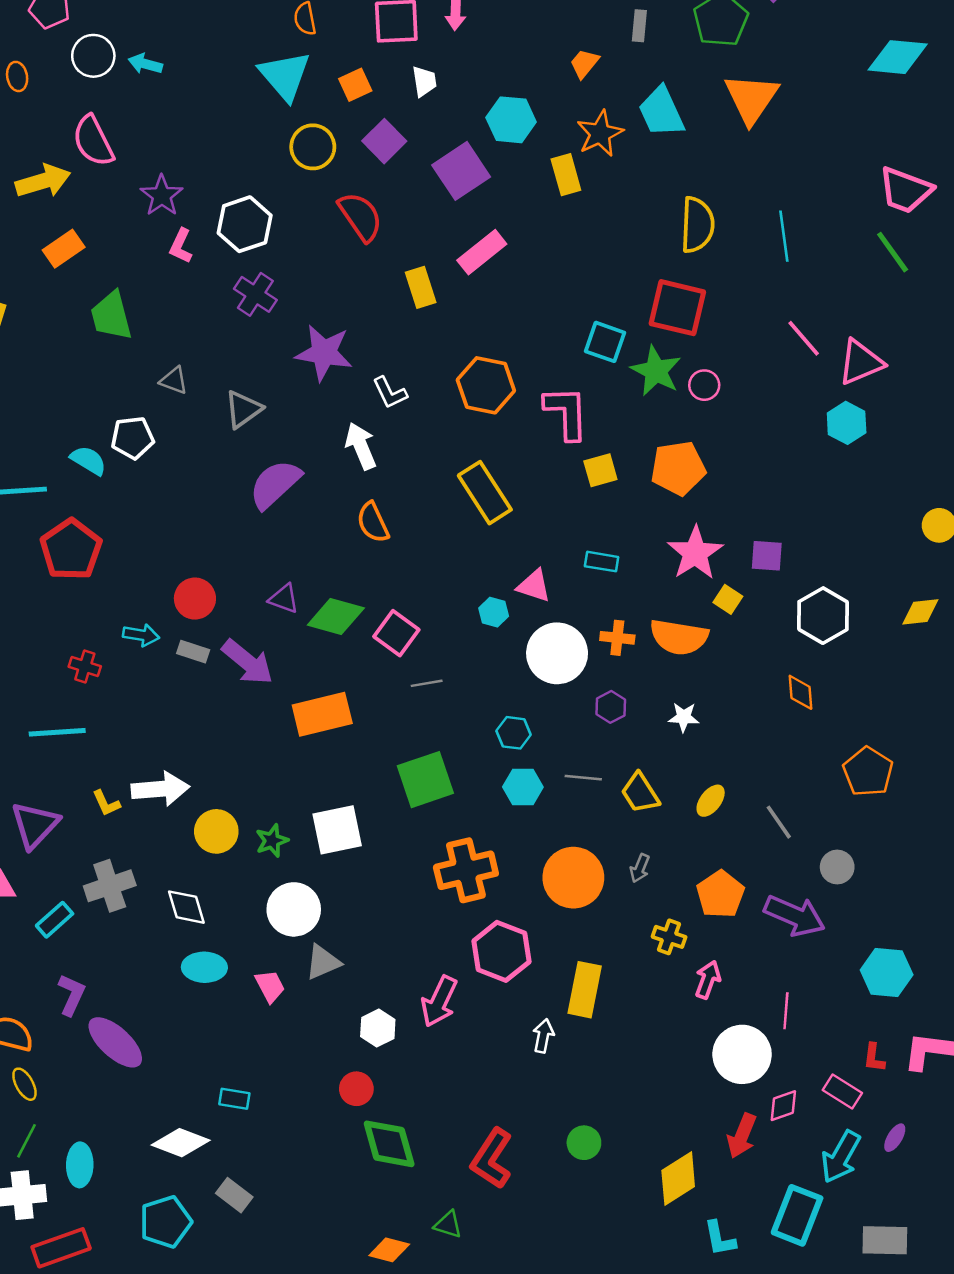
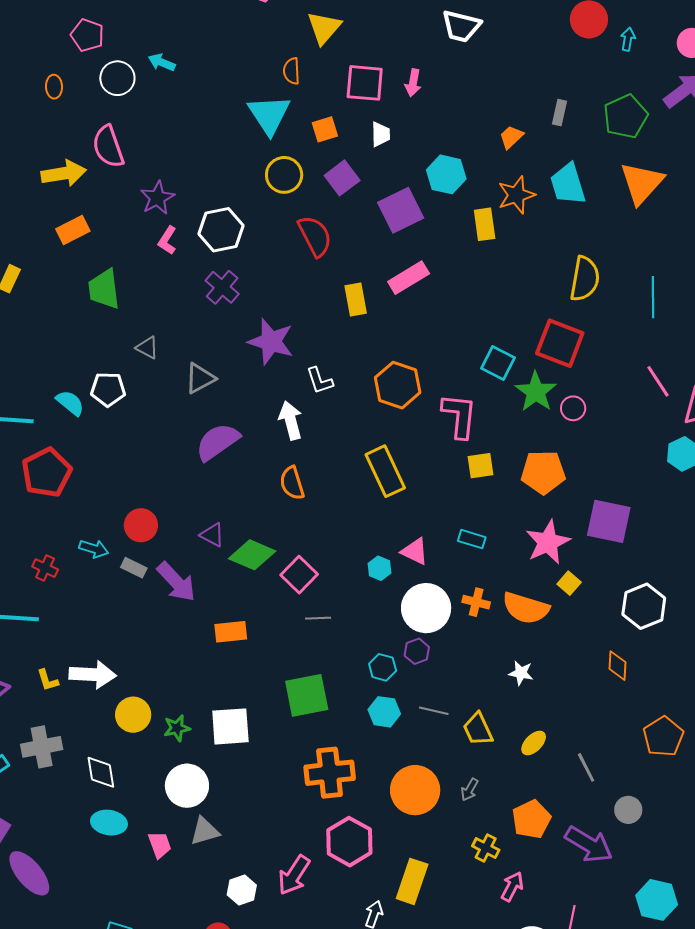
cyan arrow: (145, 64) -> (162, 62), moved
purple square: (767, 556) -> (609, 521), moved, size x1.6
purple hexagon: (611, 707) -> (417, 651), moved
orange rectangle: (322, 714) -> (231, 632), size x0.7

